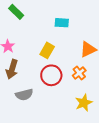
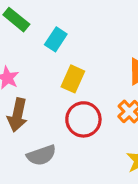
cyan rectangle: (62, 23) -> (56, 39), moved, turned -56

